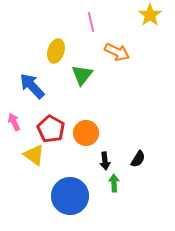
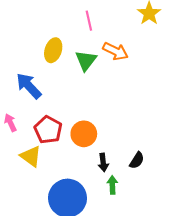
green triangle: (82, 75) -> (86, 60), moved

